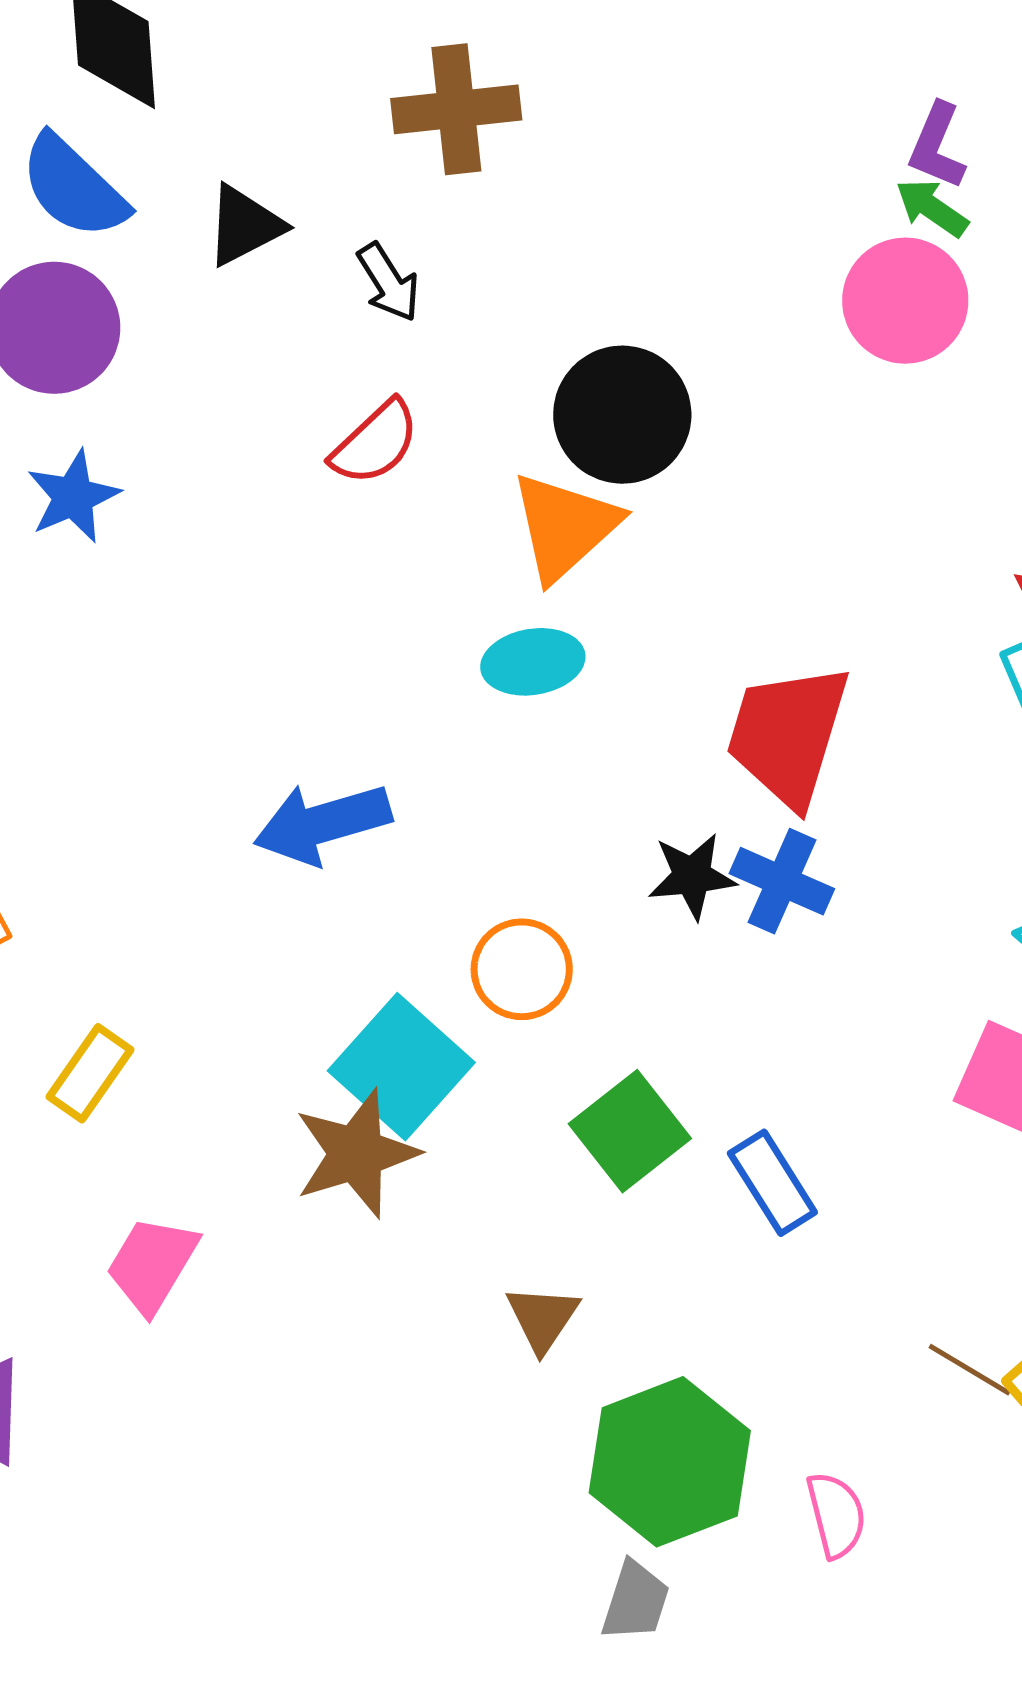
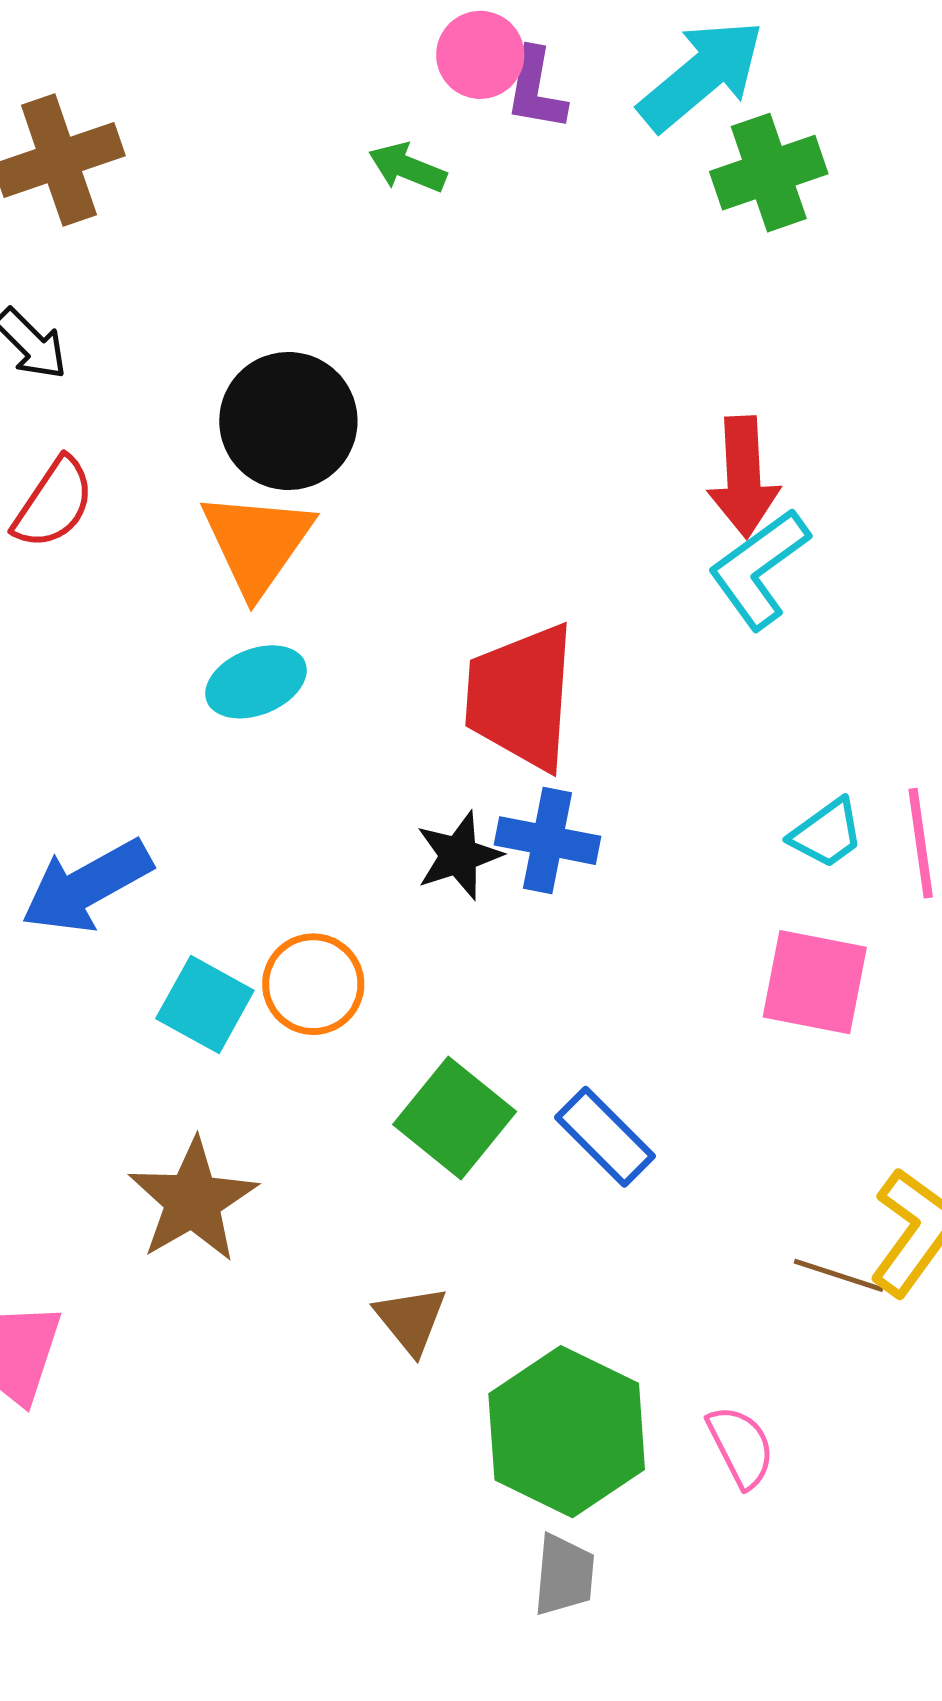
green arrow: (932, 208) -> (407, 168), moved
pink circle: (905, 301) -> (480, 55), moved, size x0.7
cyan square: (401, 1067) -> (205, 1005), moved, size x0.7

